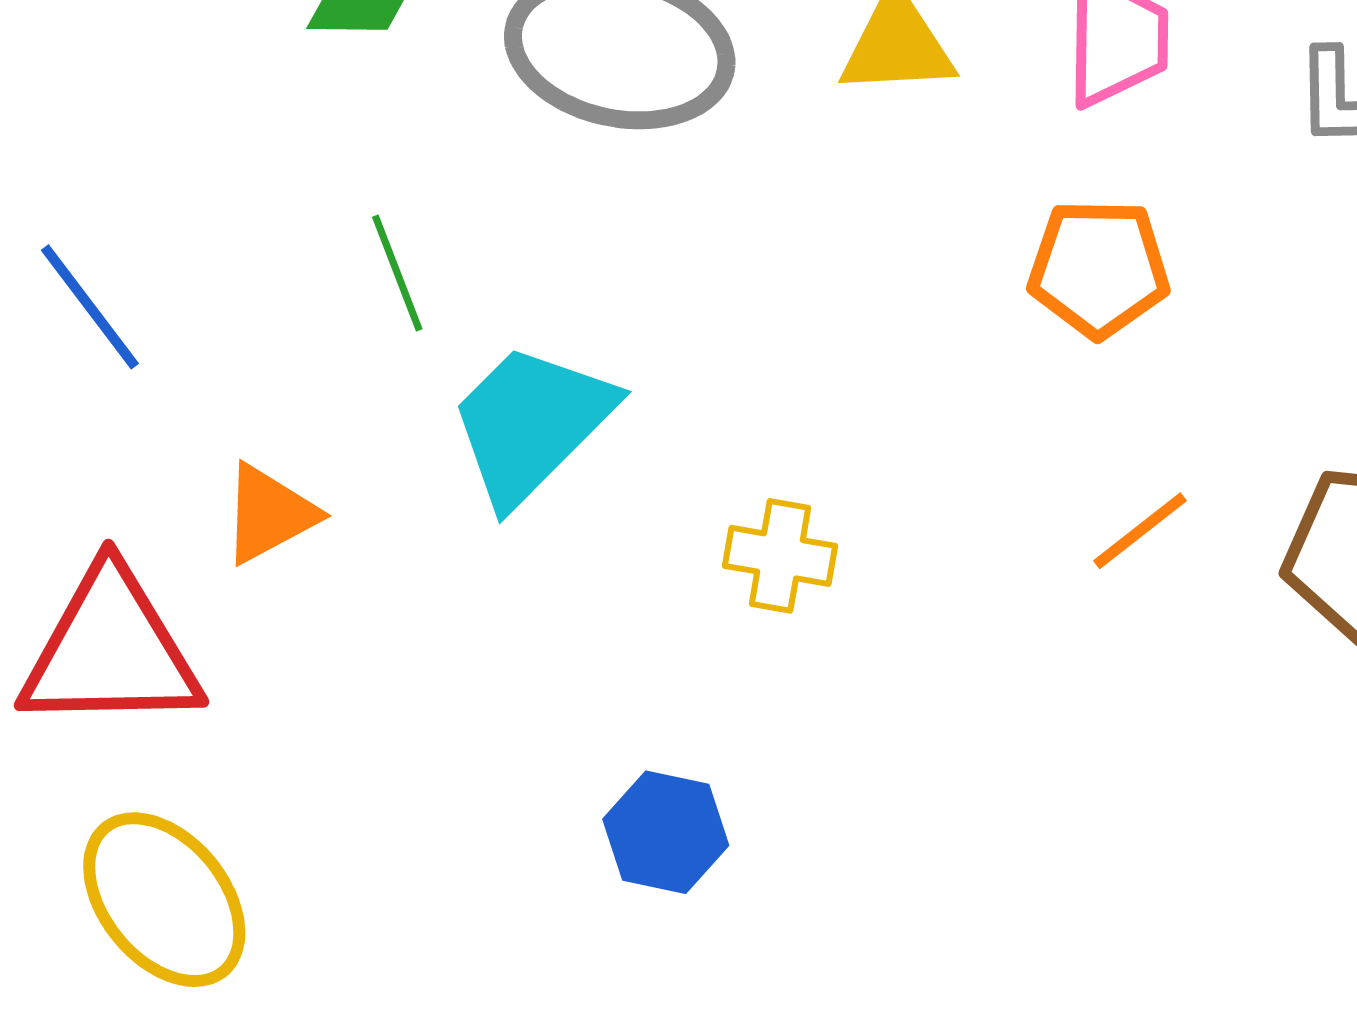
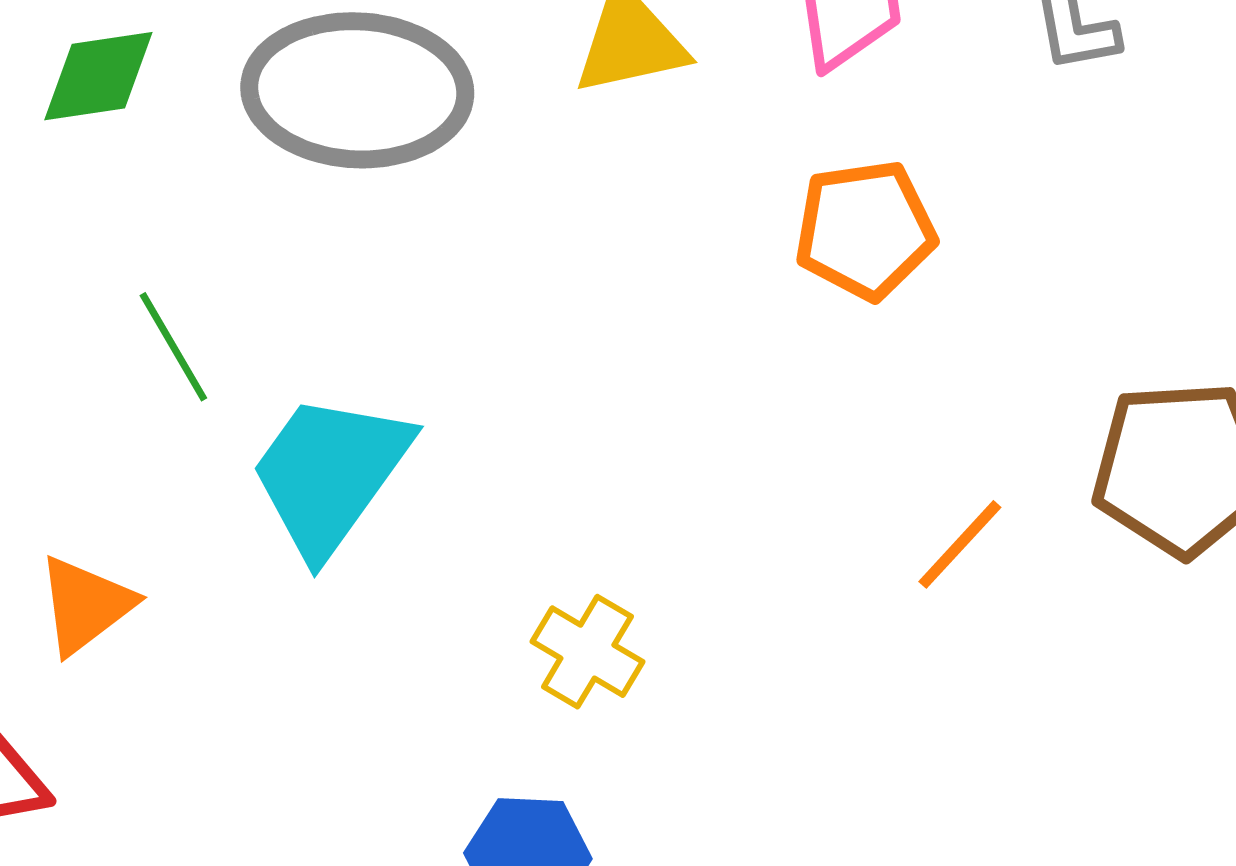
orange line: (1140, 531) -> (960, 544), moved
yellow cross: (780, 556) -> (587, 652), moved, turned 30

